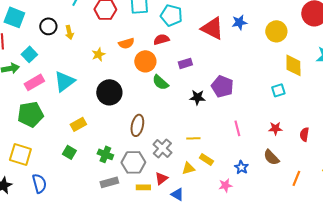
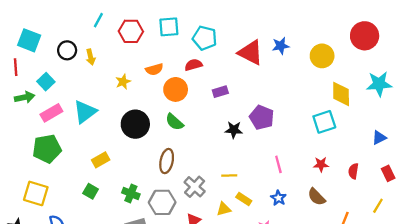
green semicircle: (160, 82) -> (174, 122), moved
cyan square: (278, 90) -> (324, 122), size x1.5
blue star: (241, 167) -> (278, 198), moved

